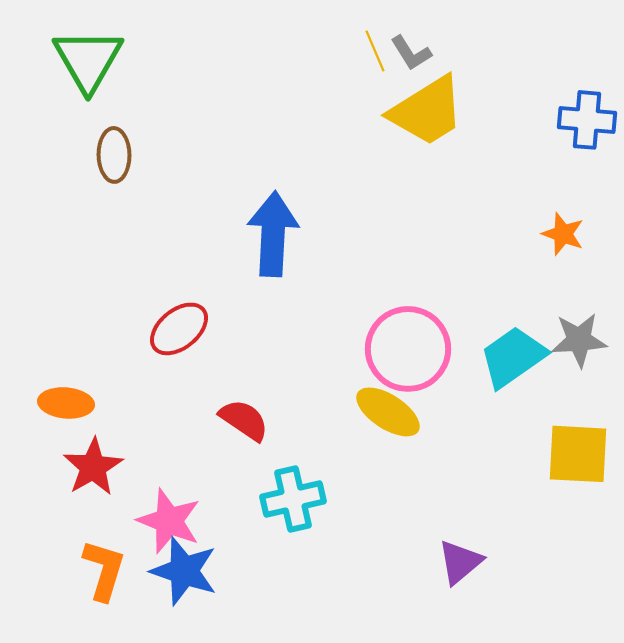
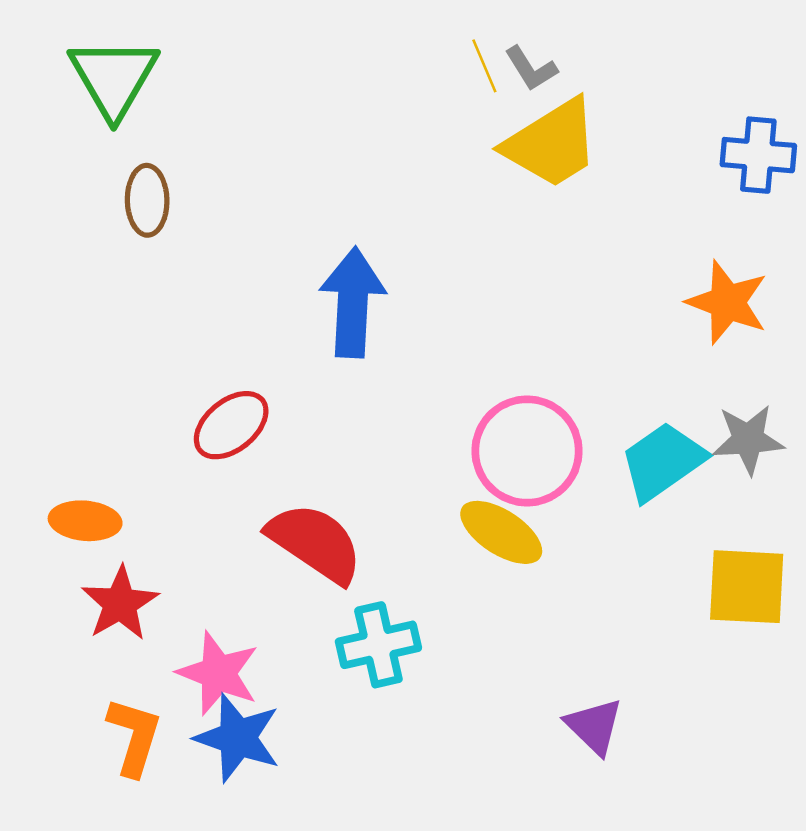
orange star: (563, 234) -> (727, 302), size x1.5
red semicircle: (244, 420) -> (315, 543), size x1.5
purple triangle: (460, 562) -> (594, 726), turned -36

